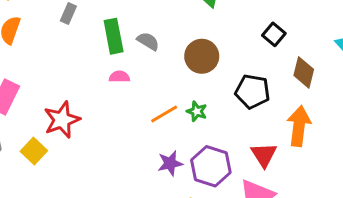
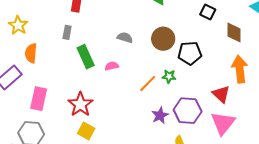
green rectangle: (114, 36) -> (86, 57), moved
black pentagon: (252, 91) -> (190, 53), moved
yellow square: (34, 151) -> (86, 131), moved

